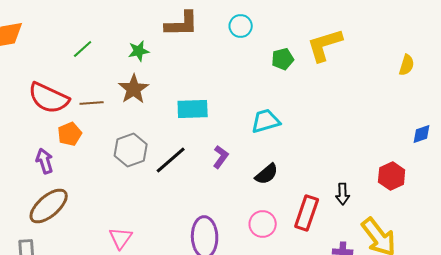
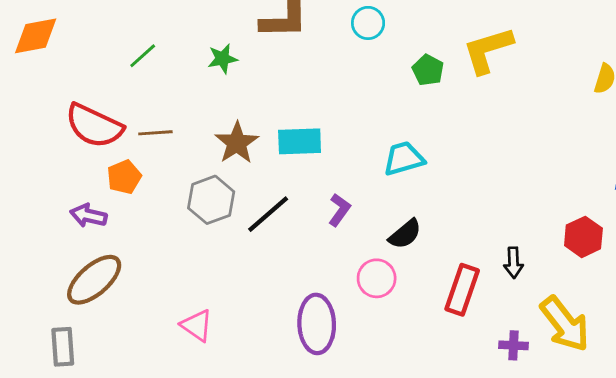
green pentagon: (283, 59) -> (428, 70), turned -30
brown star: (134, 89) -> (237, 143), moved
purple arrow: (45, 161) -> (88, 216), turned -60
pink circle: (263, 224) -> (377, 278), moved
pink triangle: (121, 238) -> (197, 325), turned -30

